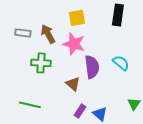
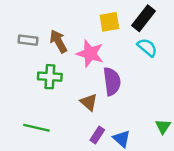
black rectangle: (118, 15) -> (144, 18), turned 30
yellow square: (77, 18) -> (109, 22), moved
cyan semicircle: (121, 63) -> (147, 47), moved

